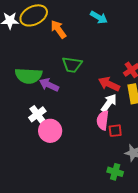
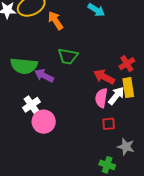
white arrow: (109, 103) -> (116, 96), moved
pink semicircle: (103, 120) -> (101, 98), moved

